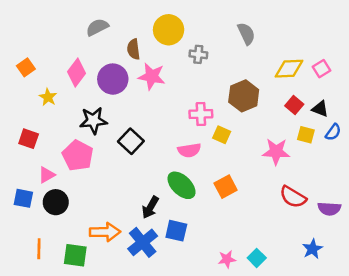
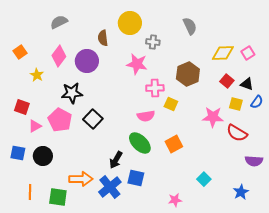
gray semicircle: (97, 27) -> (59, 22), moved
pink star: (152, 76) -> (137, 64), moved
black square: (131, 141) -> (93, 119), moved
pink triangle: (47, 175) -> (35, 126), moved
red semicircle: (293, 197) -> (237, 133), moved
cyan square: (257, 258) -> (204, 179), moved

